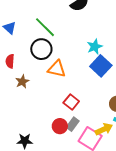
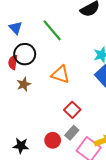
black circle: (41, 49) -> (25, 54), moved
red circle: (60, 126) -> (53, 140), moved

